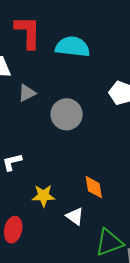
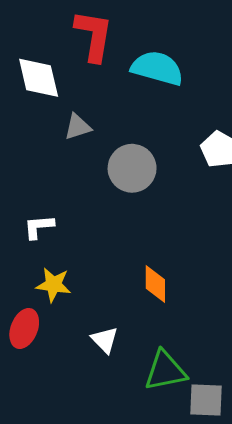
yellow star: (43, 196) -> (53, 285), moved
white triangle: (75, 216) -> (105, 340), moved

